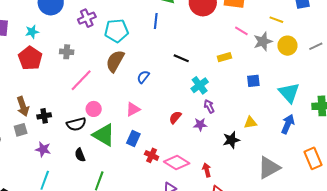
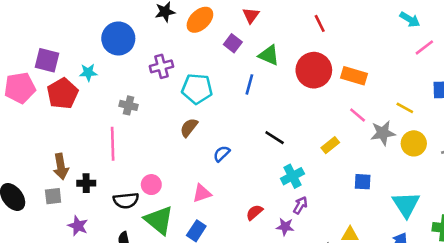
yellow rectangle: (224, 57) -> (330, 145), turned -32
red pentagon: (30, 58) -> (63, 94), moved
brown semicircle: (115, 61) -> (189, 127), size x0.7
pink line: (81, 80) -> (113, 144), moved, turned -55
purple arrow: (209, 106) -> (300, 205), turned 48

